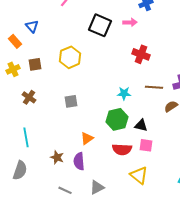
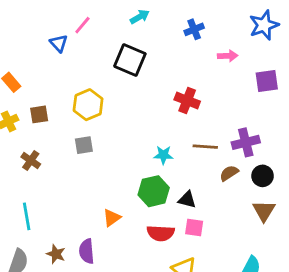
pink arrow: (130, 22) -> (228, 56), moved
blue triangle: (32, 26) -> (59, 43), moved
gray square: (71, 101) -> (84, 145), moved
brown star: (57, 157) -> (56, 254), moved
purple semicircle: (79, 161) -> (87, 251), moved

